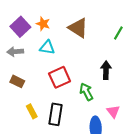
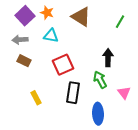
brown rectangle: (17, 81) -> (24, 61), moved
green arrow: (86, 92) -> (100, 80), moved
pink triangle: (113, 111) -> (124, 93), moved
black rectangle: (55, 114) -> (73, 93), moved

